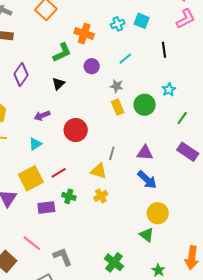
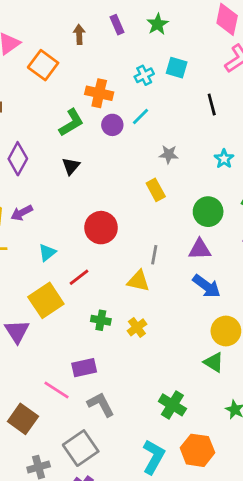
cyan line: (125, 59) -> (141, 116), moved
purple circle: (92, 66) -> (112, 125), moved
gray star: (117, 86) -> (169, 154), moved
green circle: (145, 105) -> (208, 212), moved
purple arrow: (42, 116) -> (22, 213), moved
red line: (59, 173) -> (79, 277), moved
yellow cross: (101, 196) -> (137, 327), moved
purple rectangle: (46, 207) -> (84, 368), moved

